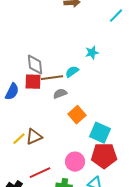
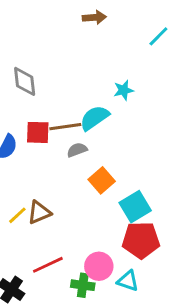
gray diamond: (35, 65) -> (25, 81), moved
cyan semicircle: (72, 72) -> (94, 118), size x1.5
cyan square: (100, 133) -> (135, 207), turned 35
pink circle: (75, 162) -> (99, 266), moved

